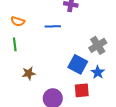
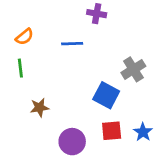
orange semicircle: (18, 21) -> (25, 37), turned -56
blue star: (98, 72) -> (143, 132), moved

